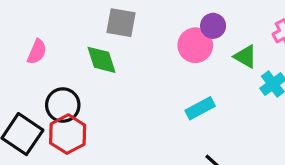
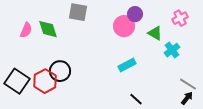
green diamond: (102, 60) -> (48, 29), moved
black circle: (63, 105) -> (60, 71), moved

